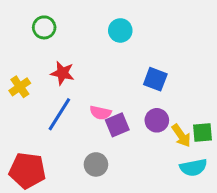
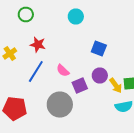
pink semicircle: (100, 113) -> (63, 70), turned 32
purple square: (117, 125) -> (80, 86), moved
gray circle: (96, 164) -> (60, 104), size x1.6

